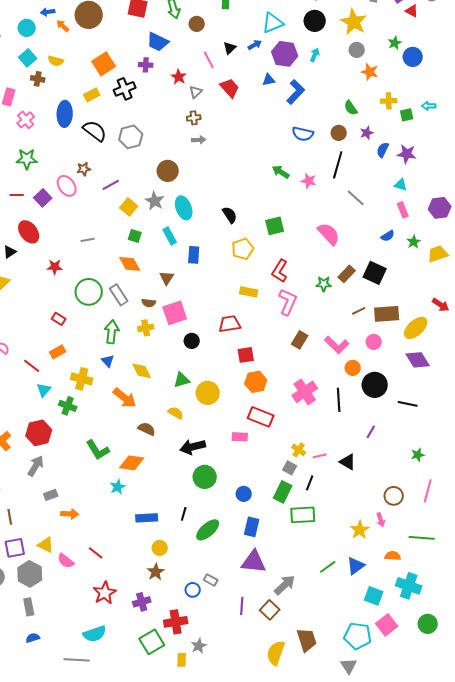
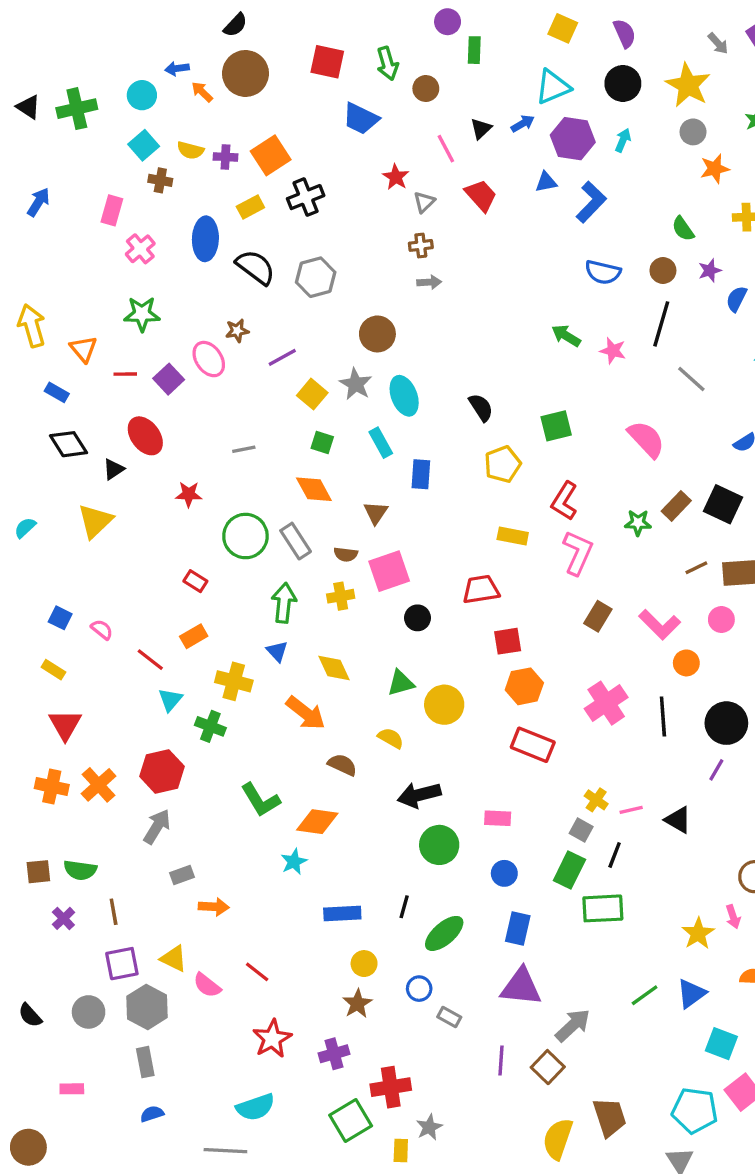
purple cross: (146, 65) -> (225, 157), moved
orange star: (370, 72) -> (715, 169), turned -30
black circle: (375, 385) -> (726, 723), moved
pink rectangle: (240, 437) -> (498, 818), moved
blue circle: (193, 590) -> (419, 989), moved

